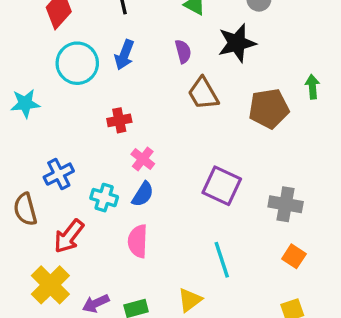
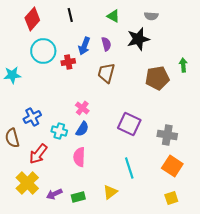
blue arrow: (124, 55) -> (84, 46), moved
brown trapezoid: (203, 93) -> (106, 73), moved, turned 45
red cross: (119, 120) -> (68, 62), moved
orange square: (294, 256) -> (172, 166), size x1.5

